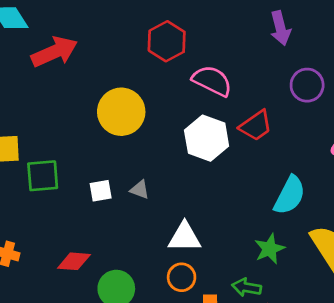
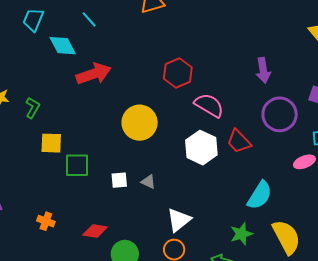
purple circle: (307, 85) -> (280, 114), size x1.4
red trapezoid: (256, 126) -> (239, 141), turned 76
white triangle: (184, 237) -> (179, 220), turned -44

